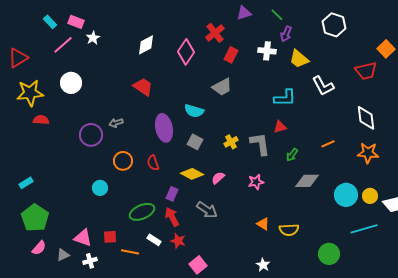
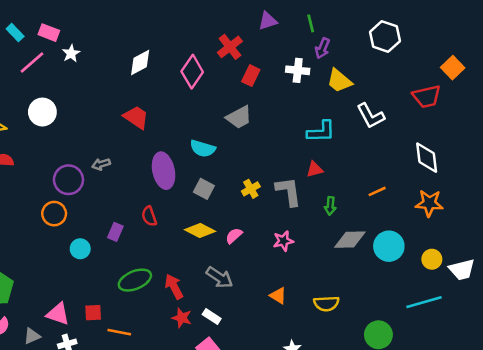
green line: (277, 15) -> (311, 23), turned 32
green arrow: (292, 155) -> (330, 206), turned -32
orange circle: (123, 161) -> (54, 214), moved
purple rectangle: (172, 194) -> (115, 232), moved
cyan circle: (346, 195) -> (389, 246), moved
orange triangle: (263, 224) -> (278, 296), moved
white rectangle: (154, 240) -> (212, 317), moved

